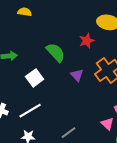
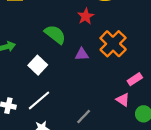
purple triangle: (77, 75) -> (82, 54), turned -40

